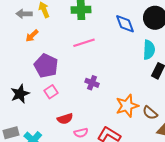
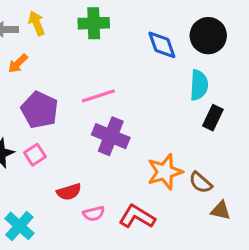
pink line: (84, 43) -> (98, 96), moved
purple cross: (92, 83) -> (111, 136), size x1.6
pink square: (51, 92) -> (35, 155), moved

